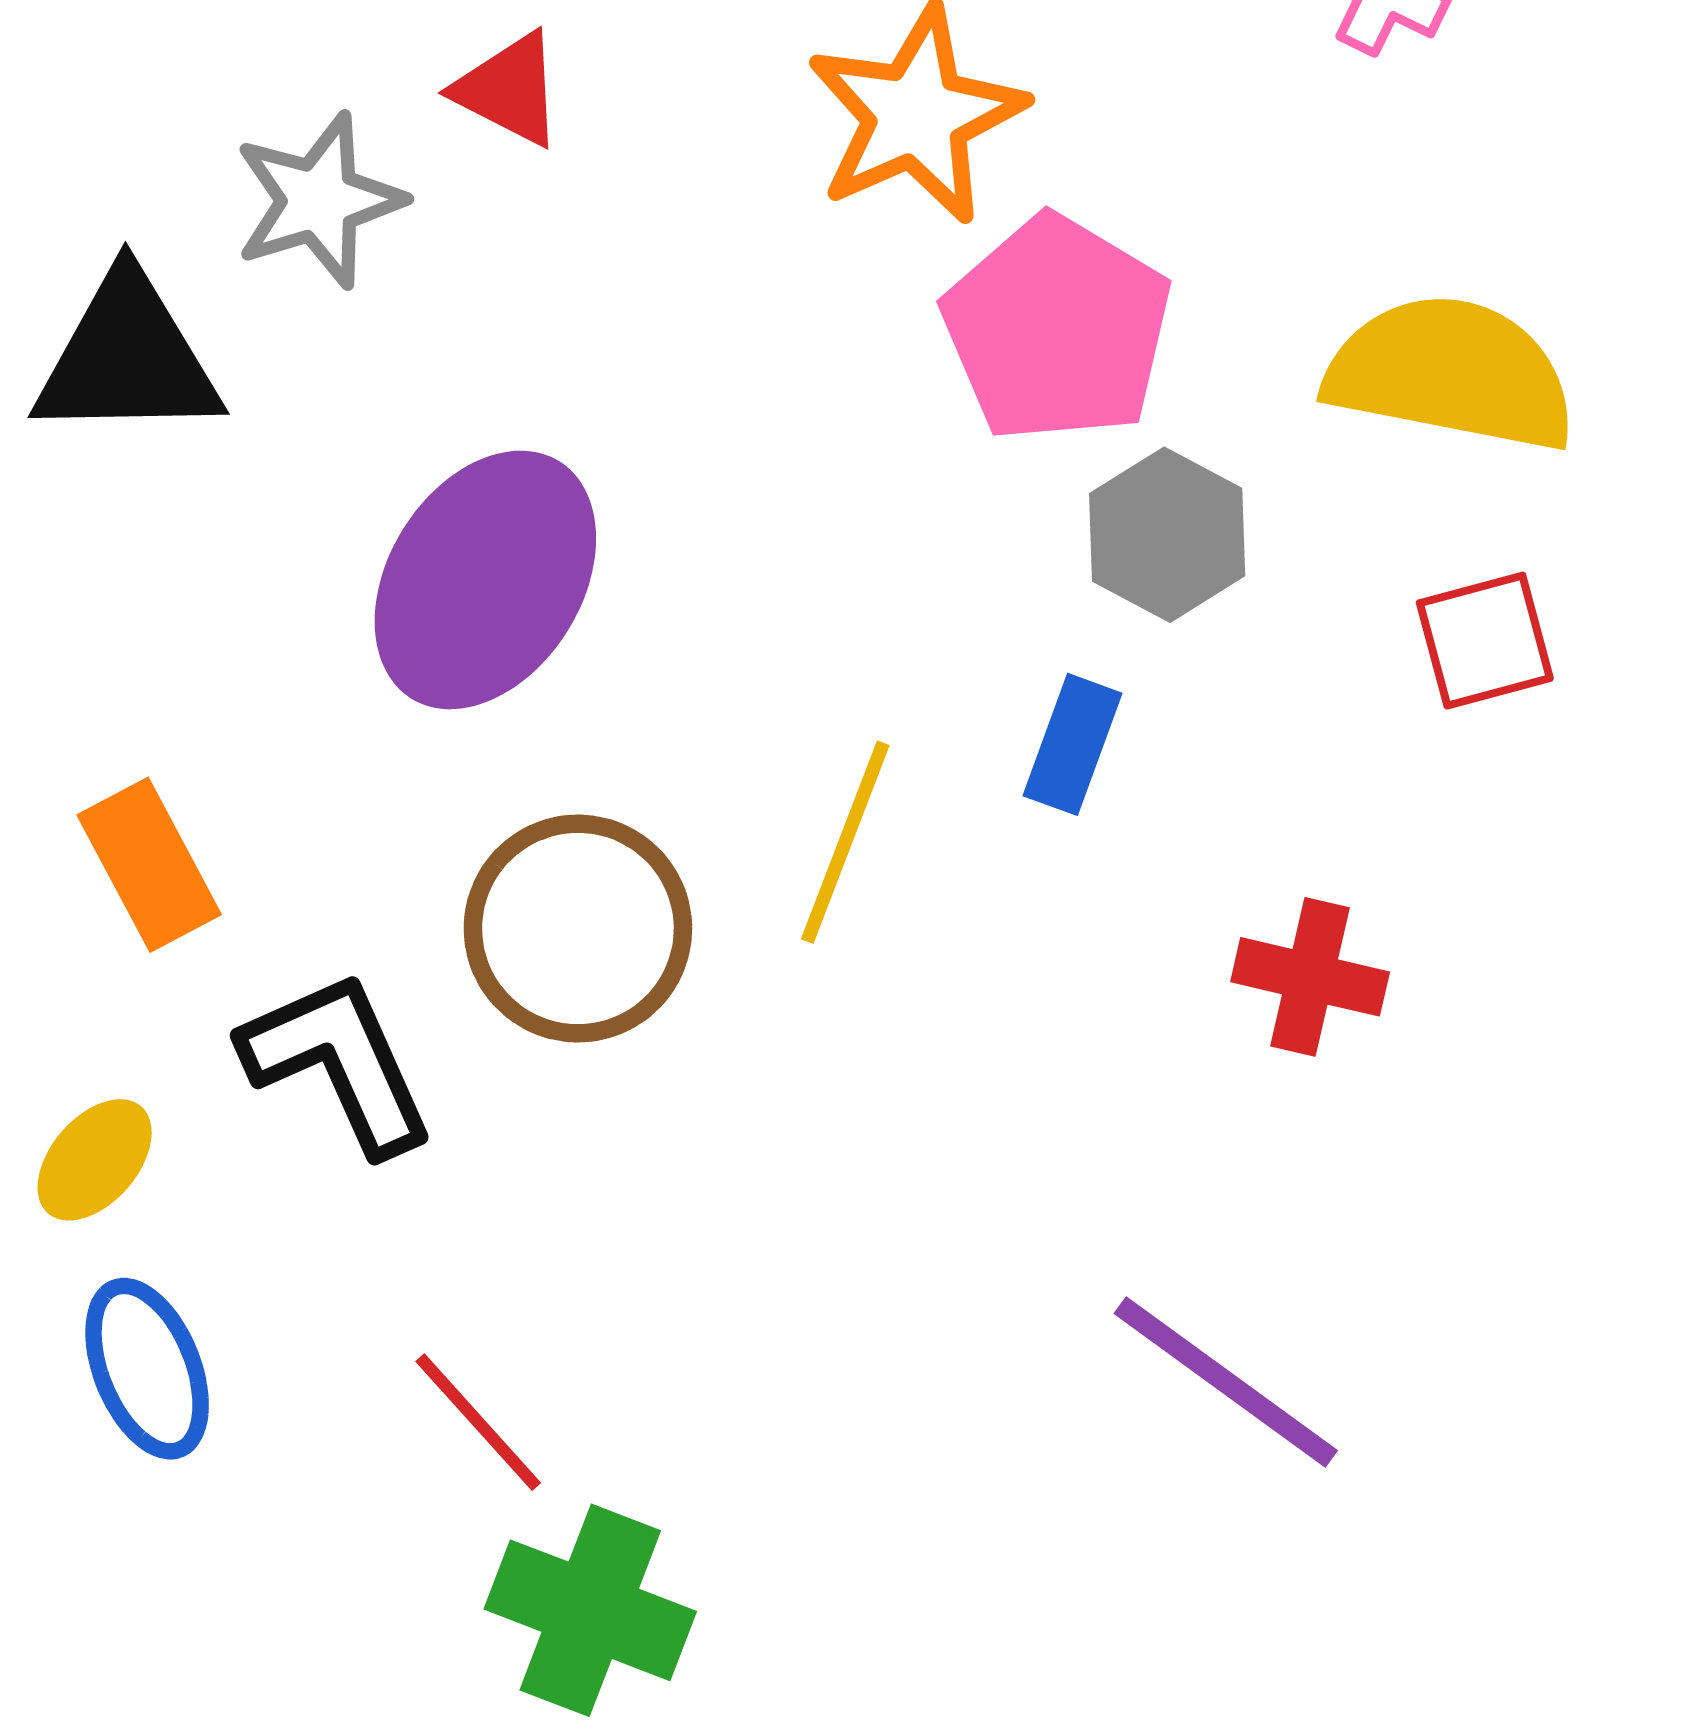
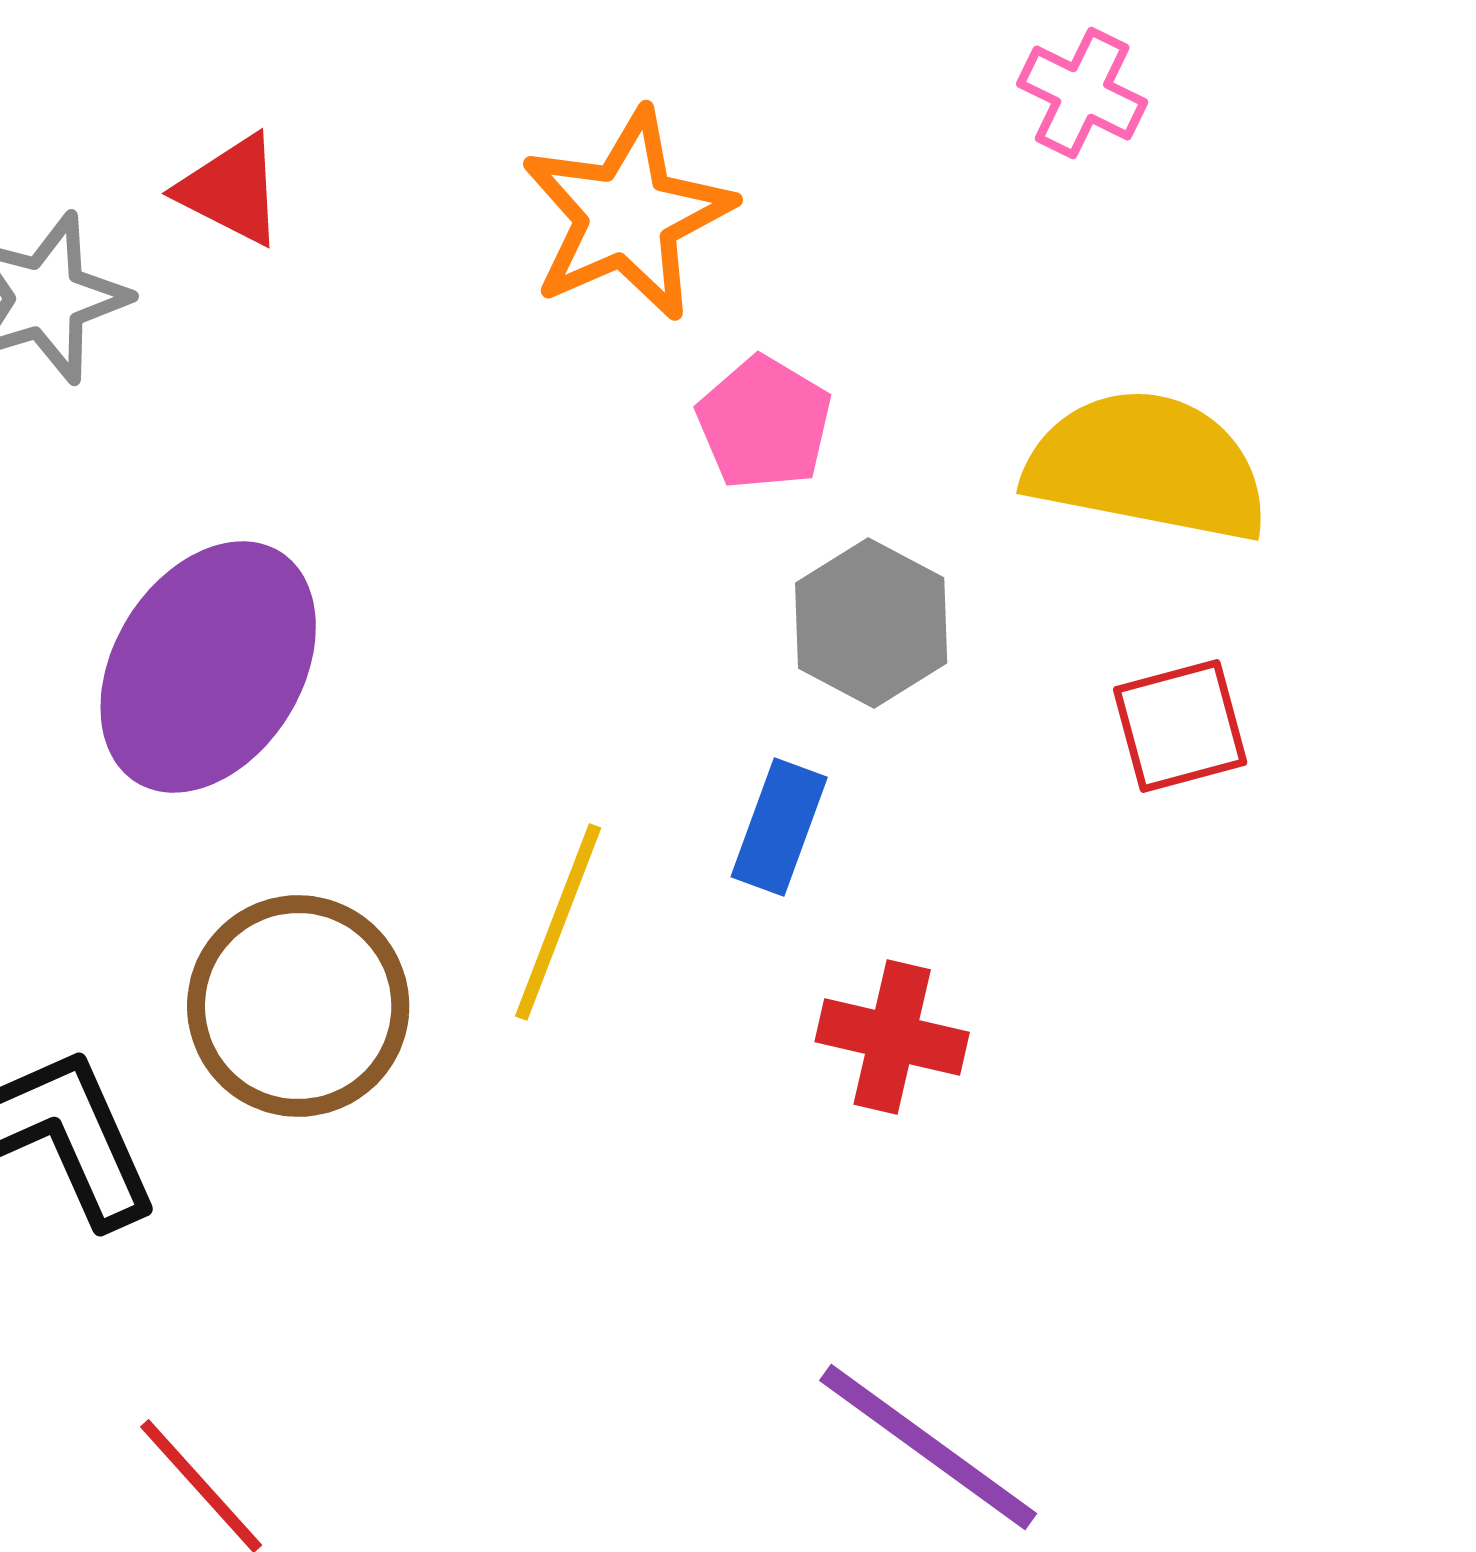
pink pentagon: (1057, 329) -> (764, 423), size x0.6
red cross: (1310, 977) -> (892, 1037), moved

